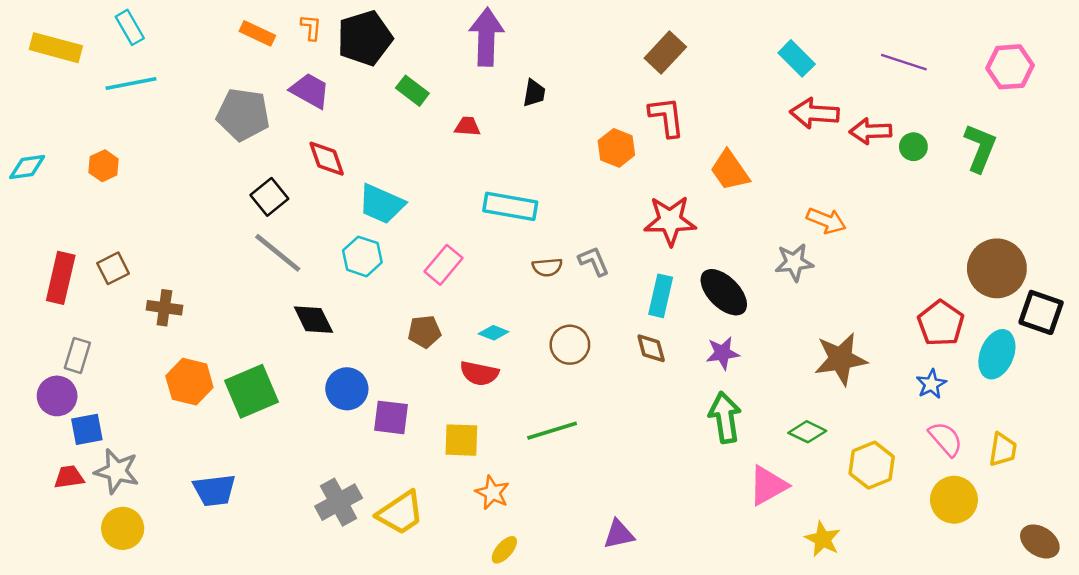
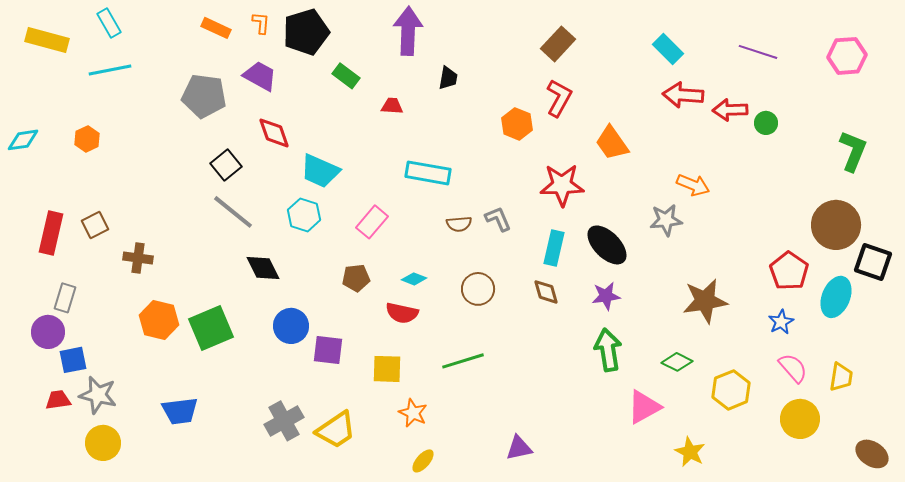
red L-shape: (667, 117) -> (559, 98), turned 36
green L-shape: (980, 148) -> (853, 151), moved

